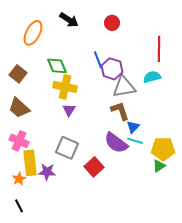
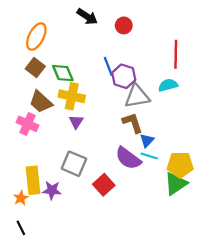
black arrow: (69, 20) -> (87, 17), moved
brown square: (18, 74) -> (35, 67), moved
brown trapezoid: (19, 108) -> (41, 102), moved
pink cross: (19, 141) -> (27, 124), moved
green triangle: (159, 166) -> (176, 184), size x1.6

